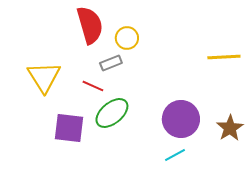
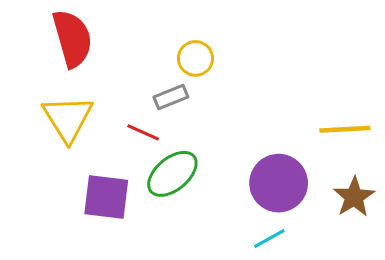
red semicircle: (90, 25) -> (72, 38), moved
yellow line: (224, 57) -> (345, 129), moved

